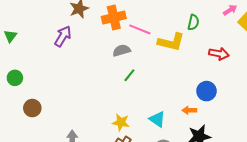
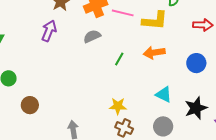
gray semicircle: (122, 50) -> (92, 36), moved
orange arrow: (189, 110) -> (154, 53), moved, size x1.5
cyan triangle: (157, 119) -> (164, 94), moved

